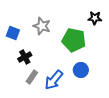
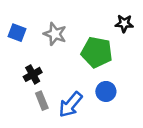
blue square: (13, 33) -> (17, 33), moved
gray rectangle: (32, 77) -> (42, 101), turned -56

